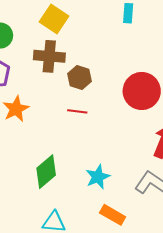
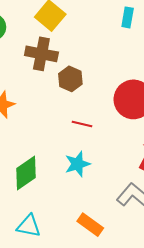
red line: (77, 111) -> (82, 124), moved
cyan star: (98, 177) -> (78, 164), moved

